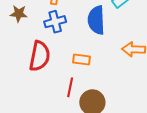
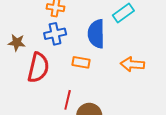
brown star: (19, 14) -> (17, 43), moved
orange rectangle: (81, 59) -> (81, 62), moved

